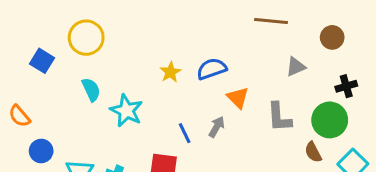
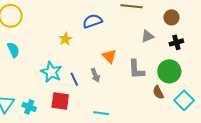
blue semicircle: (212, 69) -> (92, 21), moved
black cross: (346, 86) -> (176, 42), moved
cyan star: (126, 111) -> (51, 72), moved
gray arrow: (217, 127) -> (95, 75), turned 128

